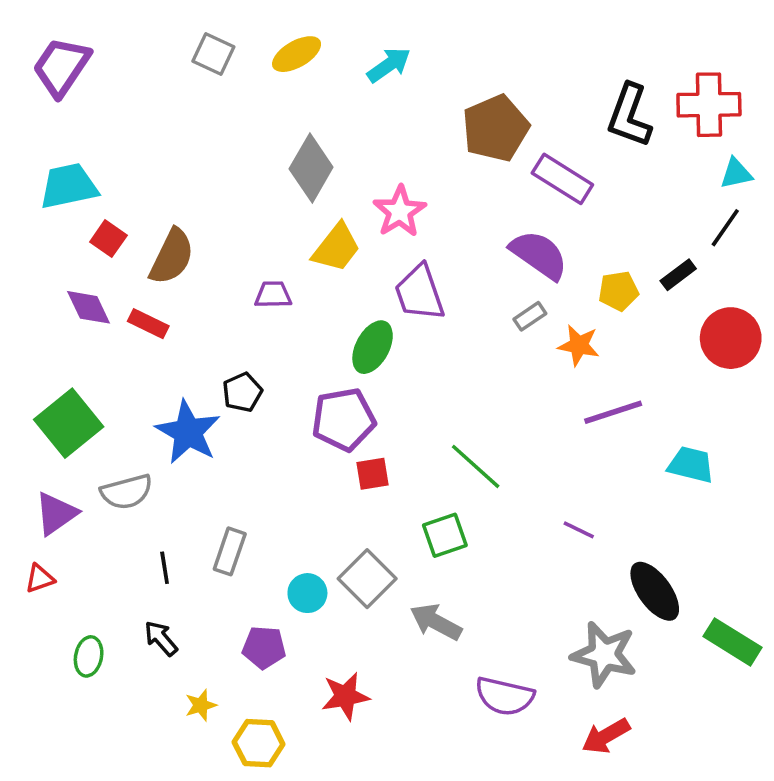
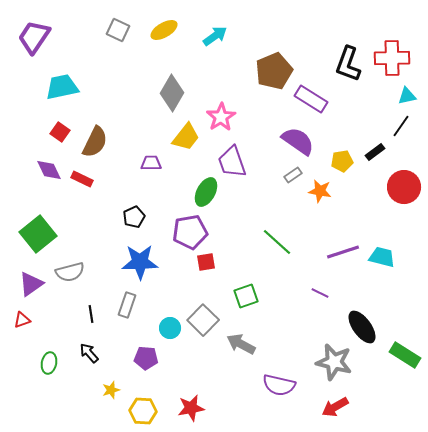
cyan trapezoid: (69, 186) -> (62, 87), moved
purple line: (613, 412) -> (343, 252), moved
blue star: (188, 432) -> (140, 262), moved, turned -30
green line: (476, 466) -> (277, 242), moved
red star: (345, 696) -> (191, 408), moved

